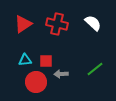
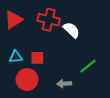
white semicircle: (93, 23) -> (71, 30), moved
gray arrow: (61, 74) -> (64, 84), moved

